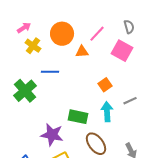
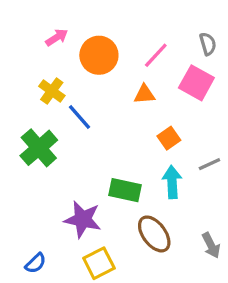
pink arrow: (24, 28) -> (57, 37), moved
yellow cross: (33, 46) -> (52, 91), moved
orange triangle: (82, 52) -> (144, 94), moved
blue line: (50, 72) -> (79, 117), turned 48

